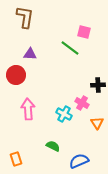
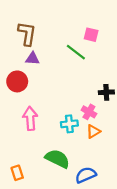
brown L-shape: (25, 17) -> (27, 34), moved
cyan cross: (64, 114) -> (69, 124), turned -35
orange triangle: (97, 123) -> (93, 131), moved, turned 32
green semicircle: (53, 146) -> (57, 159), size x1.6

